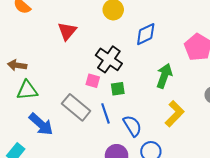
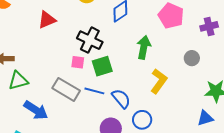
red triangle: (67, 31) -> (47, 20), turned 36
green square: (118, 89) -> (102, 66), size x1.5
blue line: (105, 113) -> (94, 91), turned -48

